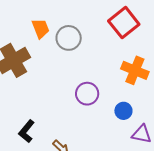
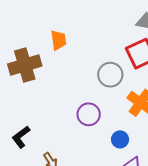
gray circle: (69, 38) -> (110, 75), moved

